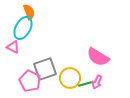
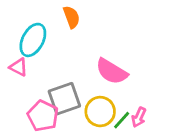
orange semicircle: (29, 12) -> (72, 17), moved
pink semicircle: (98, 57) -> (112, 71), moved
green line: (85, 84) -> (122, 120), turned -32

